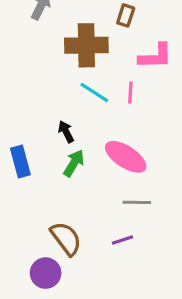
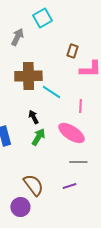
brown rectangle: (126, 15) -> (72, 51), moved
brown cross: (86, 45) -> (28, 76), moved
pink line: (130, 92) -> (80, 106), moved

